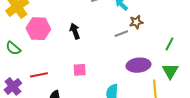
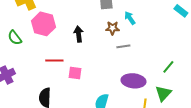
brown star: (136, 22) -> (112, 28), moved
red line: (39, 75) -> (54, 60), moved

